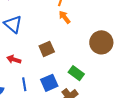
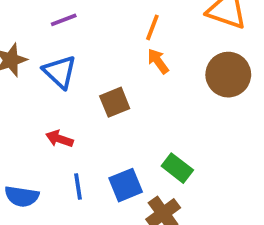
brown circle: (101, 42) -> (228, 75), moved
brown square: (47, 49) -> (115, 102), moved

